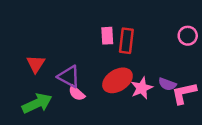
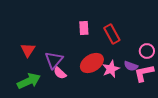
pink circle: (188, 36) -> (147, 51), moved
red rectangle: (126, 41) -> (112, 34), moved, turned -36
purple triangle: (69, 77) -> (54, 60), turned 42

